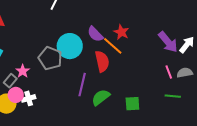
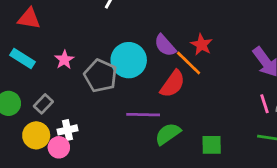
red semicircle: (102, 61) -> (173, 84), turned 45
pink star: (23, 71) -> (64, 60), moved
purple line: (82, 85) -> (143, 115), turned 75
pink circle: (16, 95) -> (59, 147), moved

